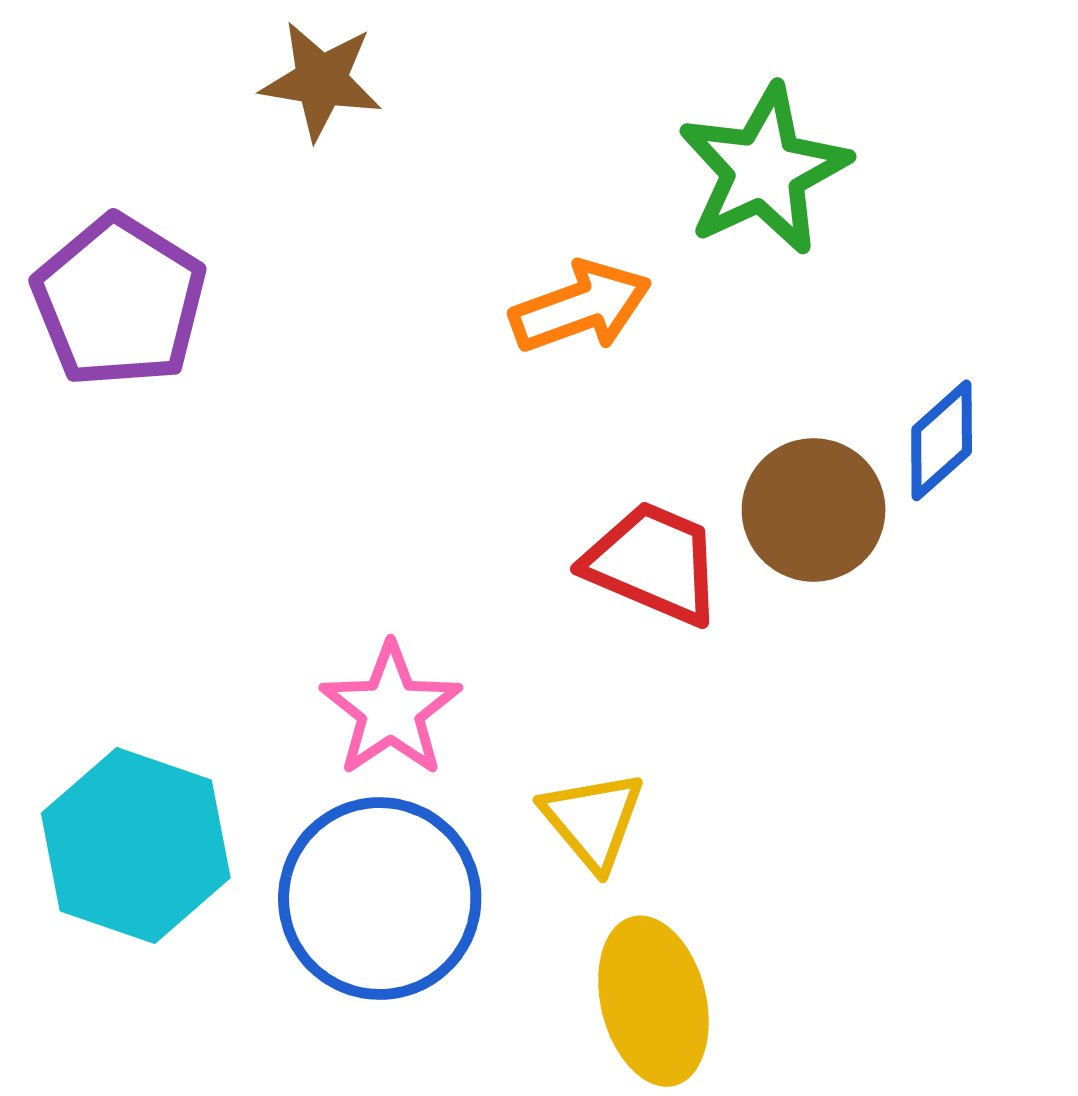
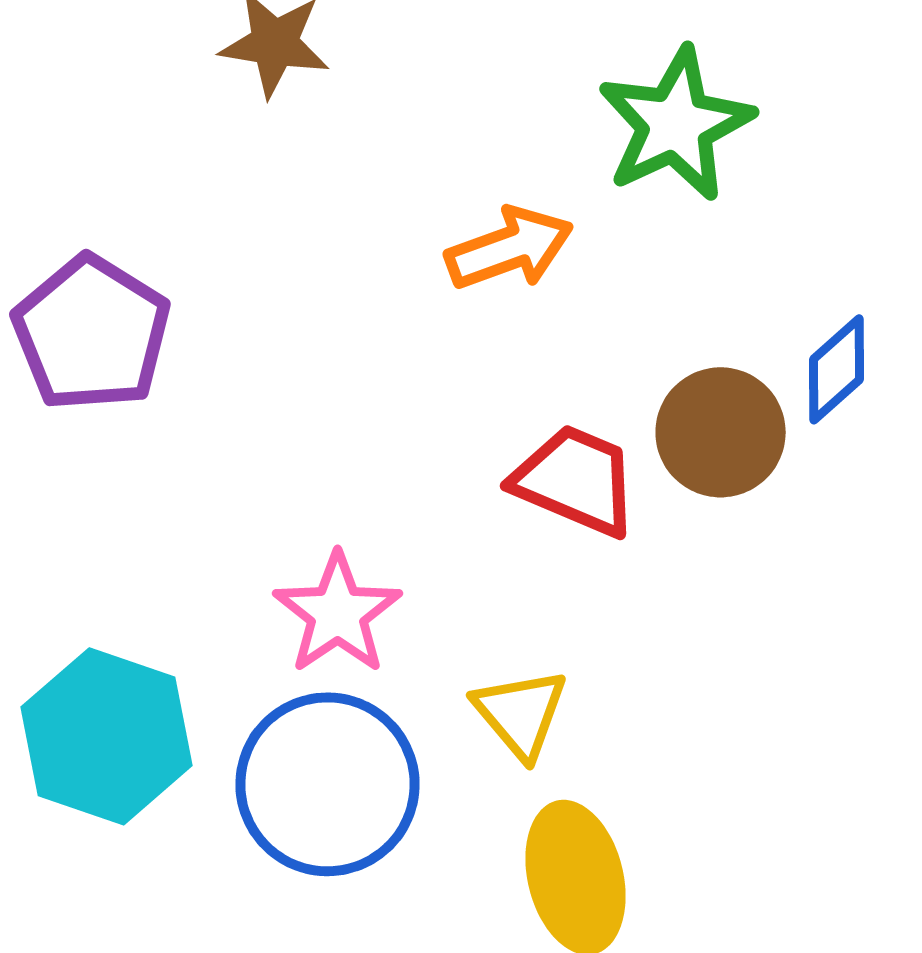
purple pentagon: (119, 301) -> (92, 333), moved

